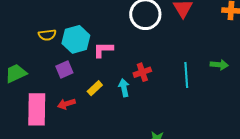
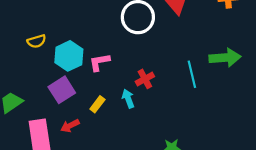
yellow semicircle: (47, 35) -> (36, 41), moved
green arrow: (219, 65) -> (225, 58), size x1.6
purple square: (64, 70) -> (62, 90), size x1.4

